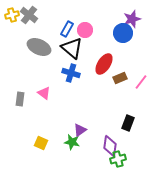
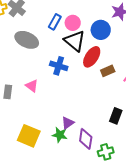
blue circle: (123, 33) -> (101, 30), moved
black triangle: (72, 48) -> (75, 41), moved
yellow square: (41, 143) -> (29, 136), size x1.6
purple diamond: (110, 146) -> (86, 139), moved

